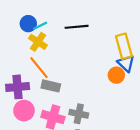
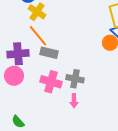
pink circle: (24, 111) -> (14, 76), moved

